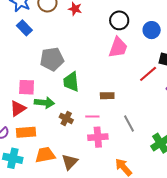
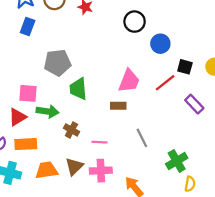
blue rectangle: (24, 28) -> (28, 27), turned 63
blue circle: (152, 30) -> (160, 44), moved
pink trapezoid: (118, 47) -> (129, 81), moved
pink line: (92, 117) -> (100, 142), moved
pink cross: (98, 137) -> (101, 171), moved
brown triangle: (70, 162) -> (74, 166), moved

